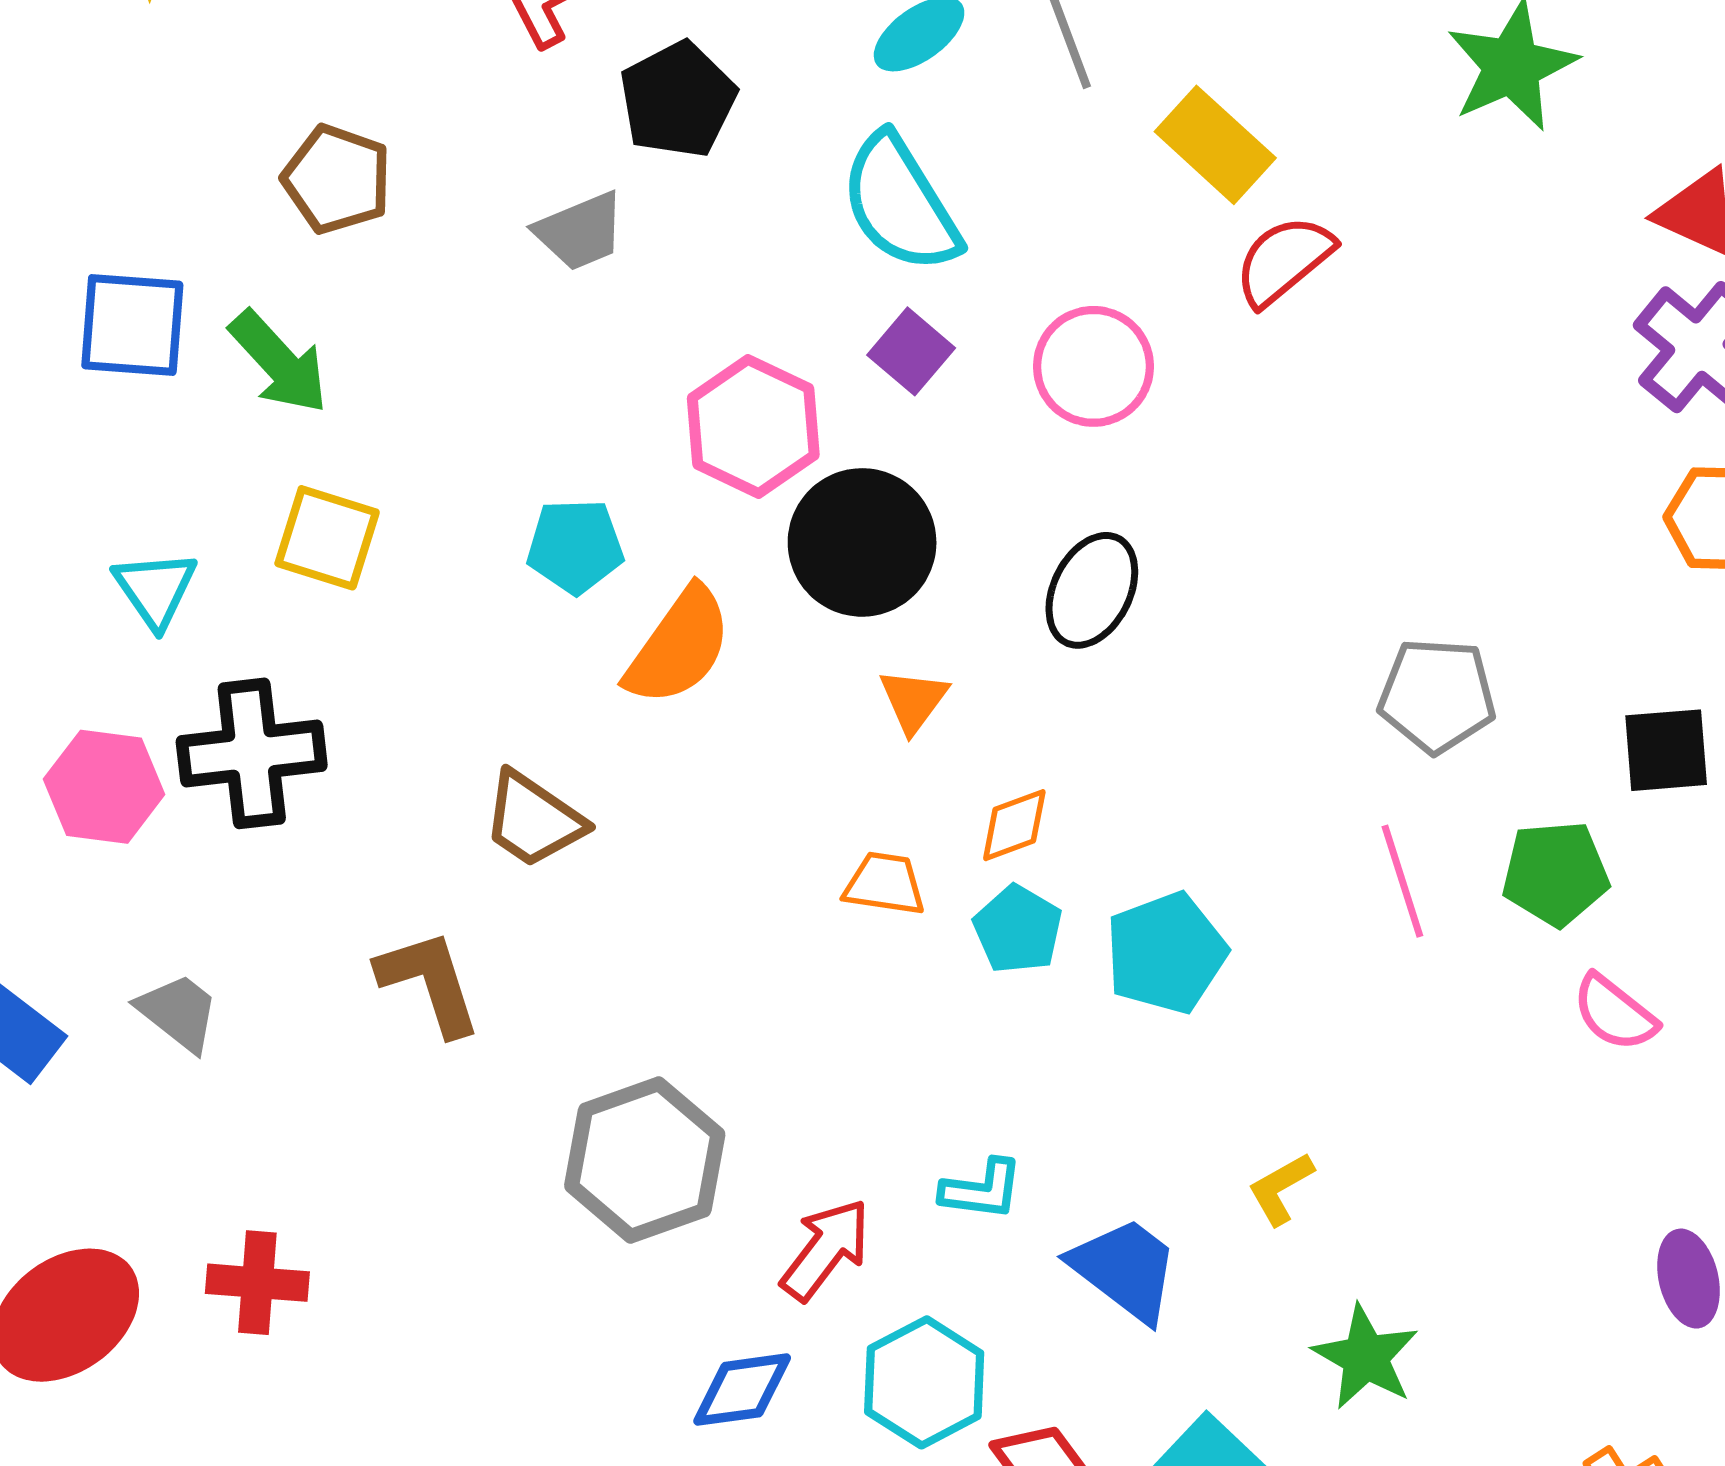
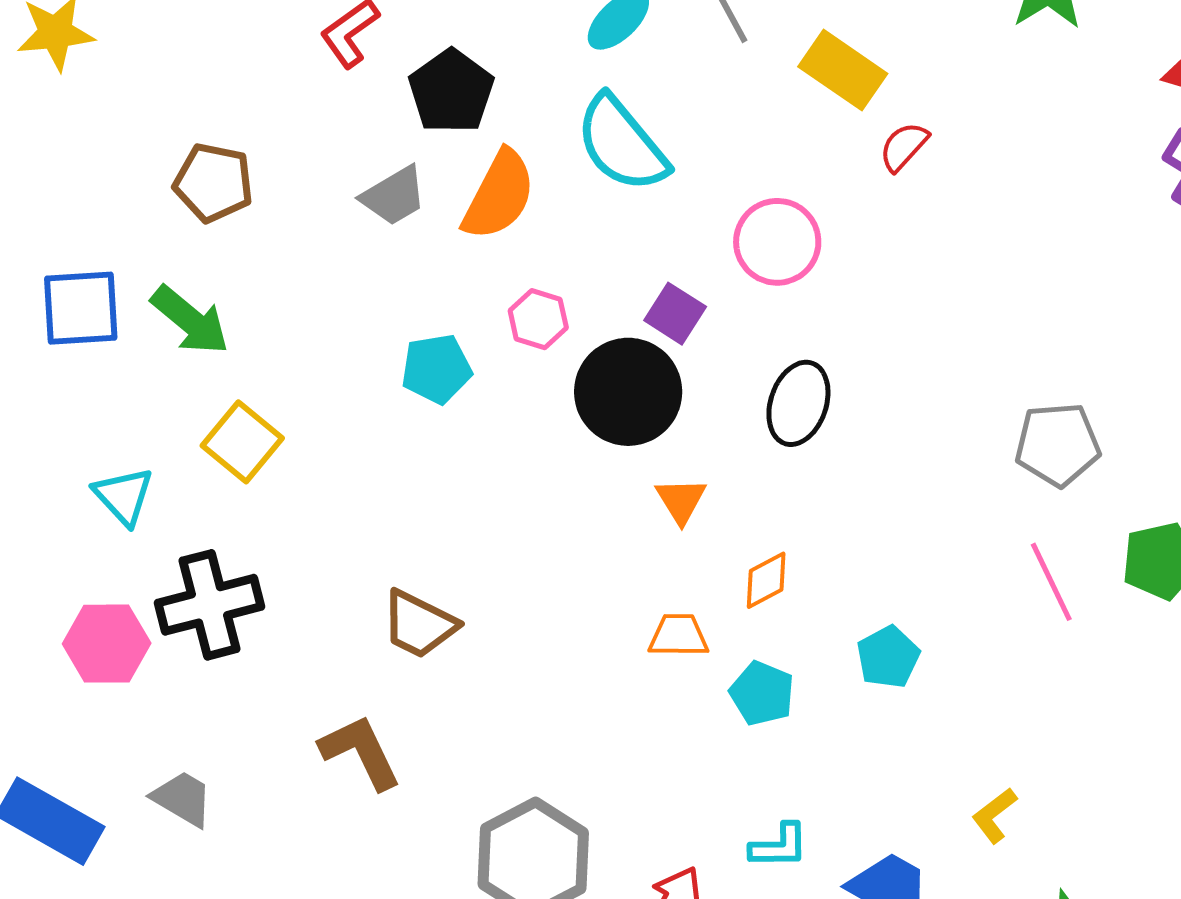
red semicircle: (1284, 260) -> (904, 146), size x0.7
purple square: (911, 351) -> (675, 314), moved
pink hexagon: (753, 426) -> (538, 319), size x0.6
yellow square: (327, 538) -> (242, 442), turned 30
cyan pentagon: (575, 546) -> (436, 369), moved
orange semicircle: (679, 646) -> (499, 195), moved
cyan pentagon: (1018, 929) -> (762, 693), moved
cyan pentagon: (1166, 953) -> (888, 657), size x0.7

